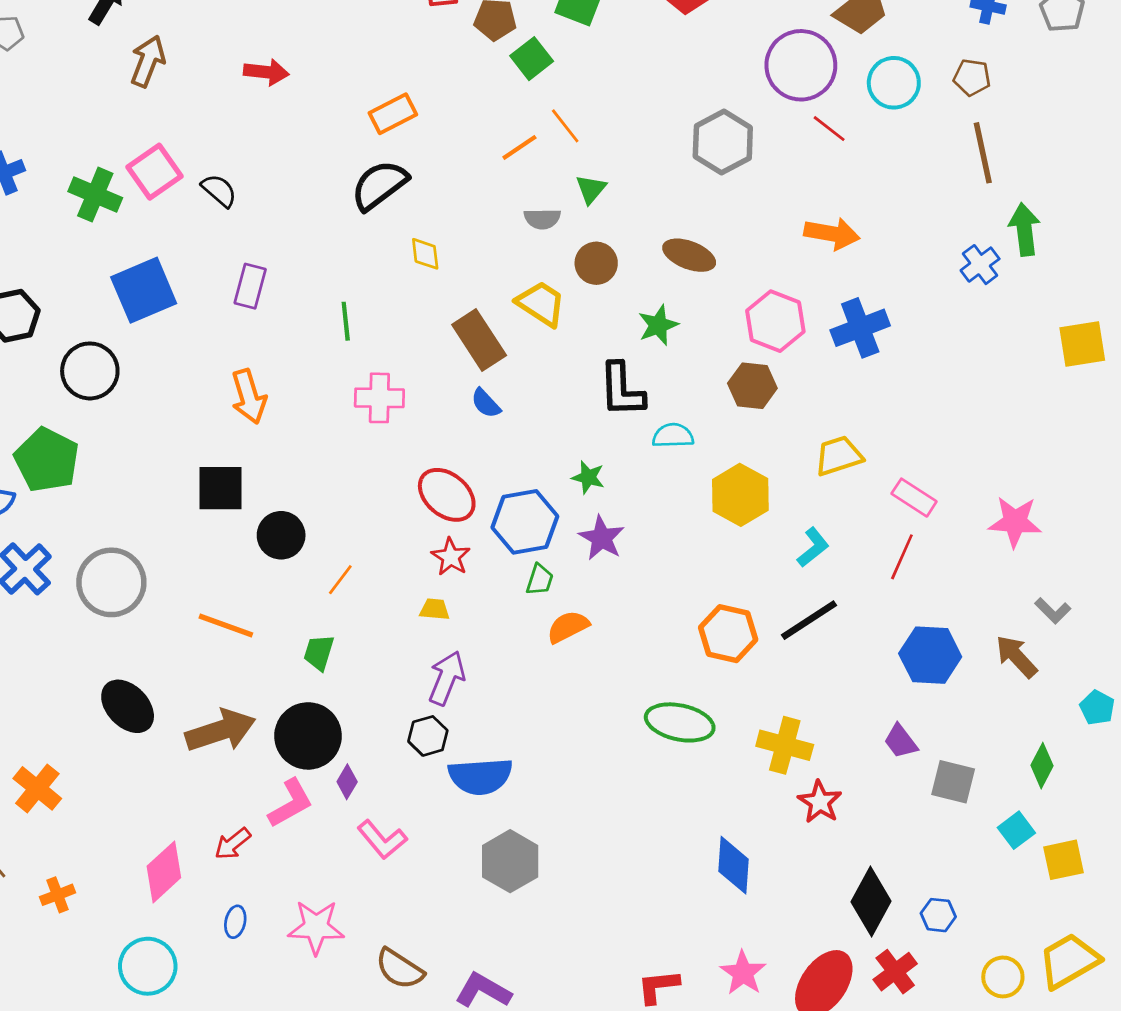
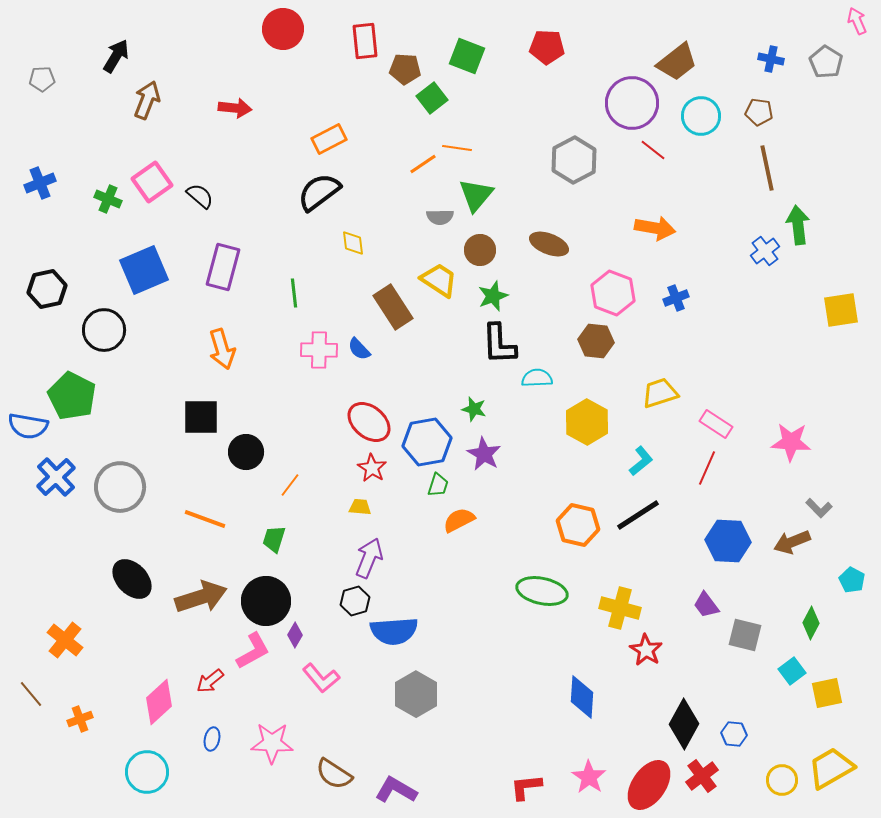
orange line: (565, 126) -> (457, 148), turned -44
green triangle: (591, 189) -> (476, 195), size x1.5
green cross: (95, 195) -> (108, 199), size x0.7
purple rectangle: (250, 286) -> (223, 267), size x1.4
green star: (658, 325) -> (493, 296), moved
blue cross: (860, 328) -> (676, 298), size x0.6
blue semicircle: (486, 403) -> (359, 349), moved
brown arrow: (1016, 656) -> (792, 542), turned -69

